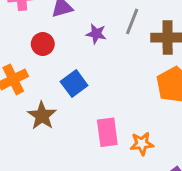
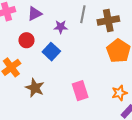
blue square: (74, 83) -> (51, 52), moved
orange star: (142, 144) -> (119, 93), moved

